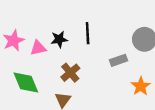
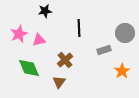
black star: (59, 39) -> (45, 11), moved

